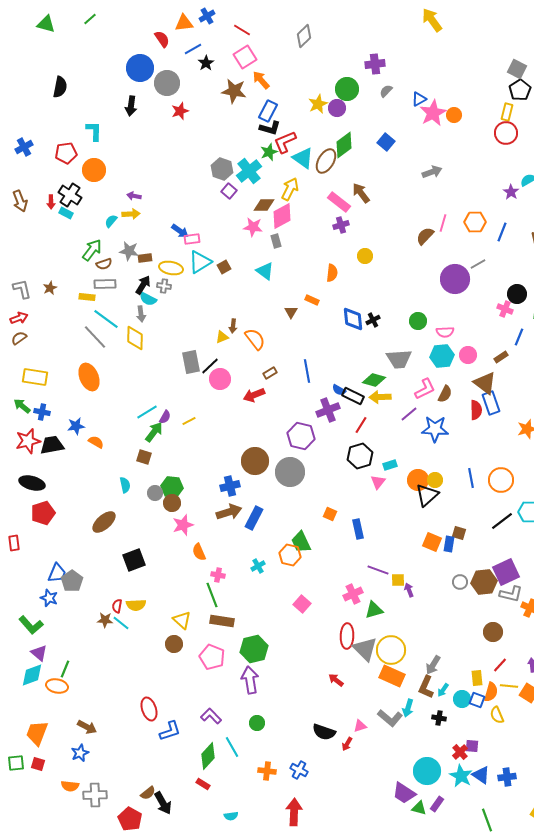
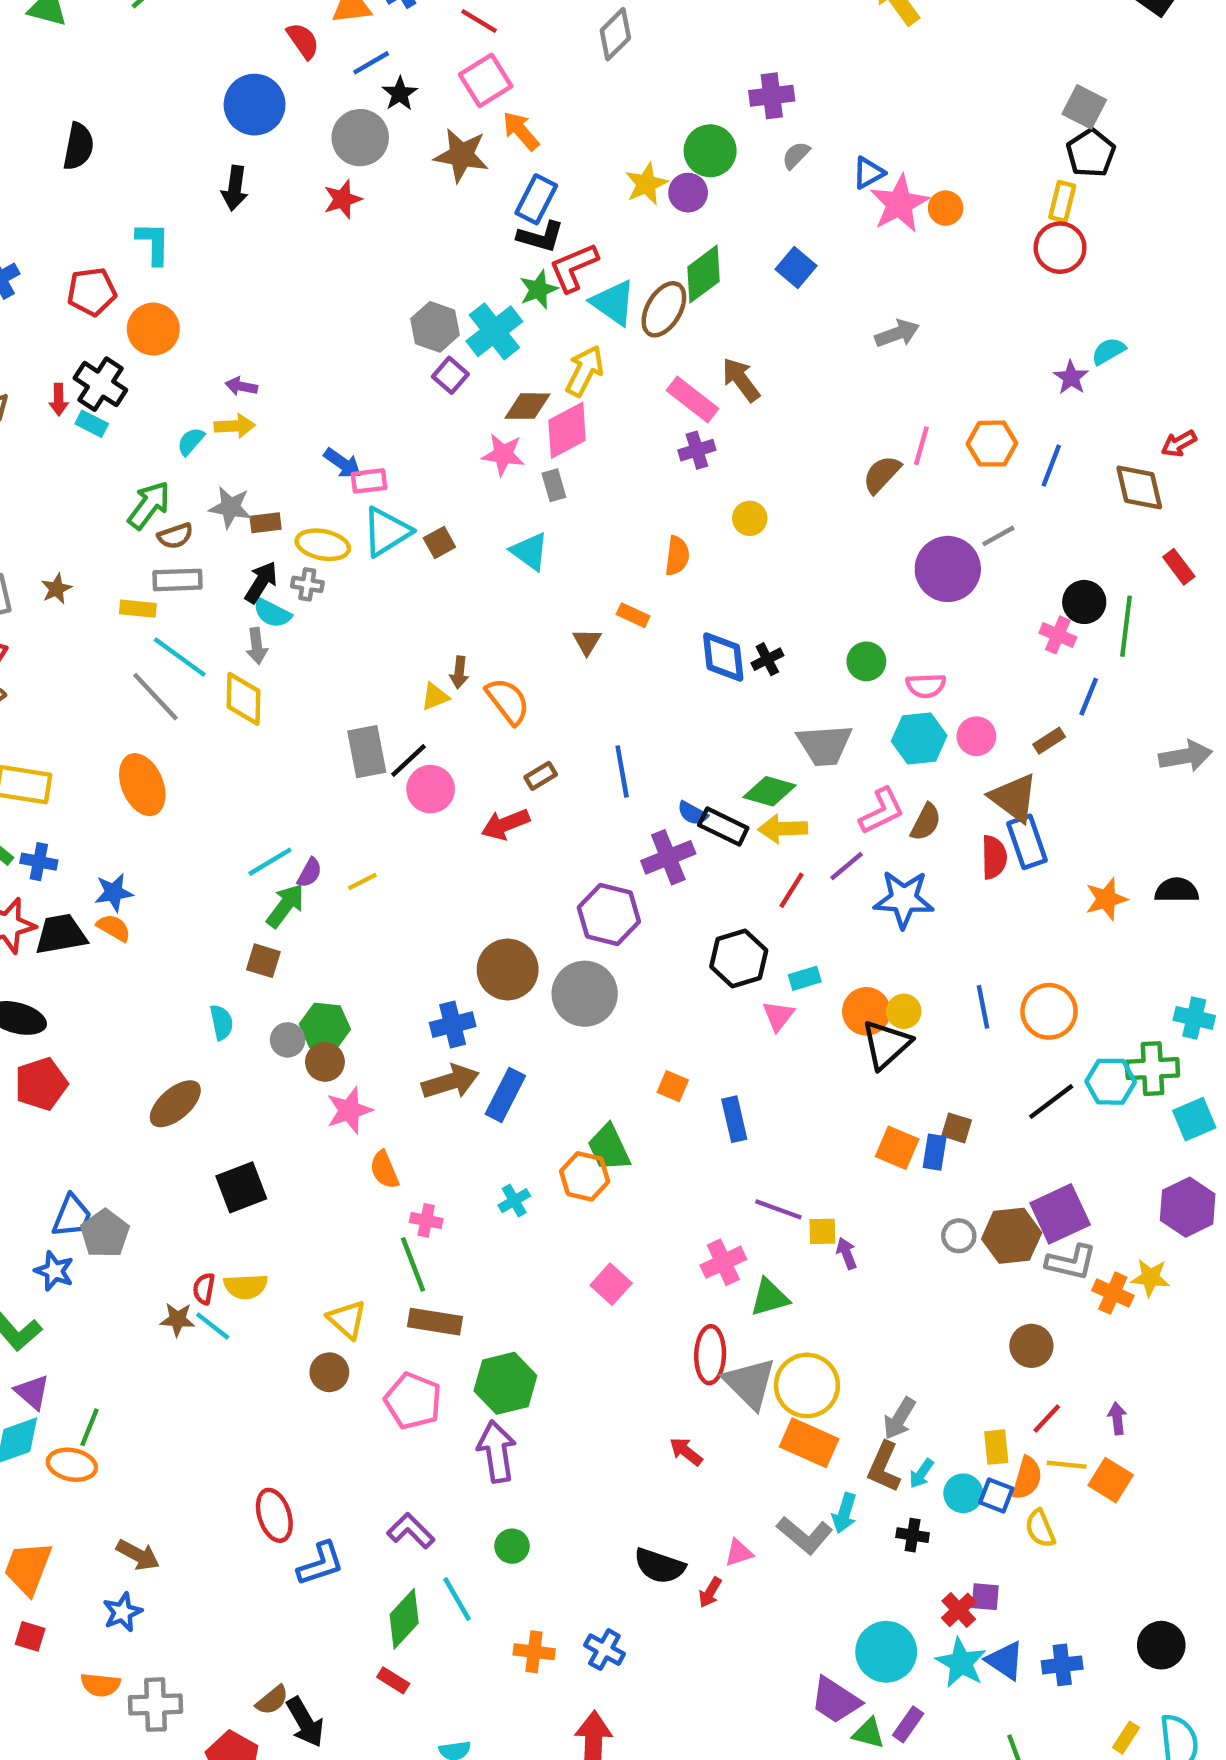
gray circle: (167, 83) -> (360, 138), moved
red line: (361, 425) -> (792, 890), moved
orange semicircle: (96, 442) -> (114, 928), moved

